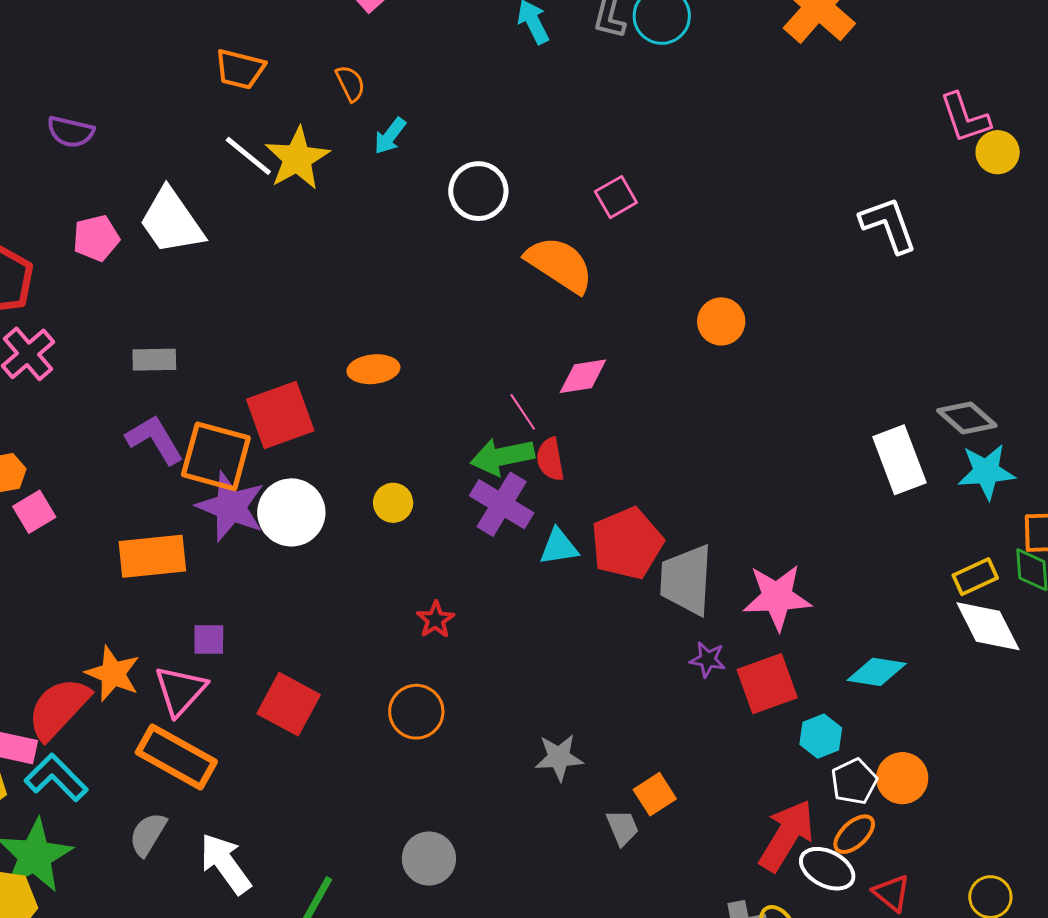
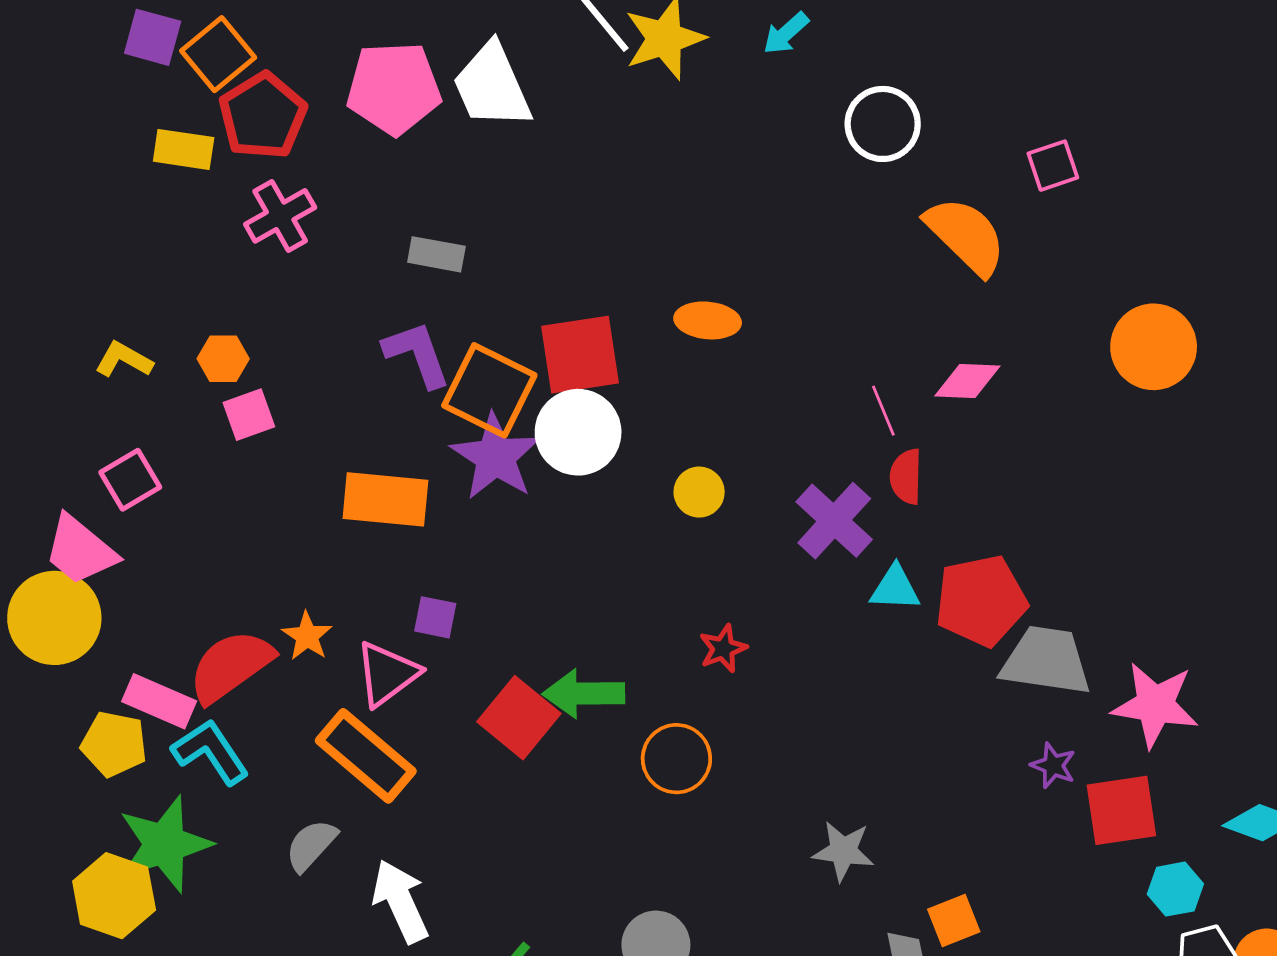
pink pentagon: (96, 238) -> (394, 88), size x1.6
orange circle: (721, 321) -> (1154, 347), size x1.4
green arrow: (502, 457) -> (584, 694), moved
white circle: (291, 512) -> (578, 432), moved
gray trapezoid: (686, 580) -> (1046, 661), turned 84
orange star: (113, 674) -> (307, 636), size x0.7

